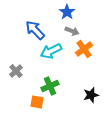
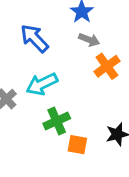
cyan arrow: (51, 51) -> (42, 84), moved
orange square: (37, 102) -> (77, 145), moved

